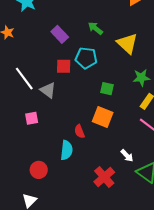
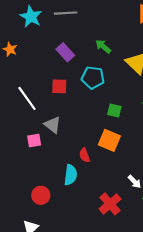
red square: (64, 66) -> (59, 86), moved
gray triangle: (48, 90) -> (53, 125), moved

